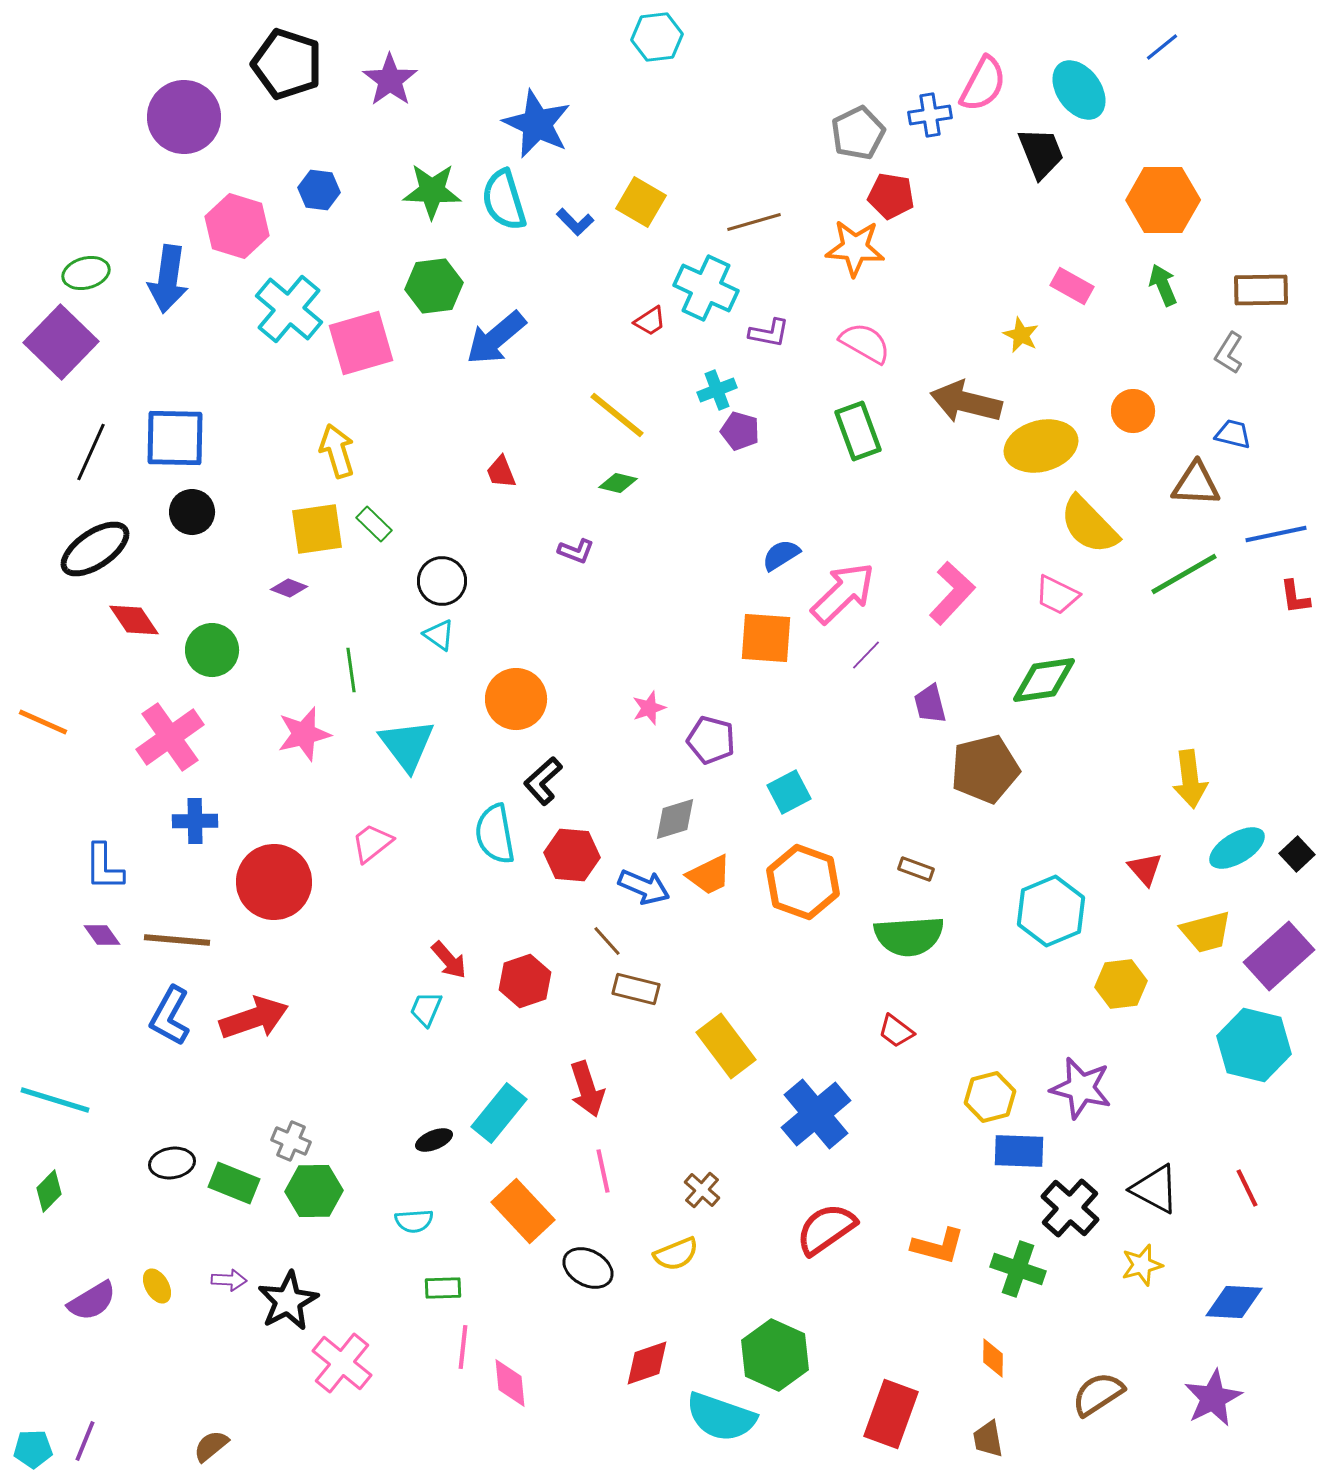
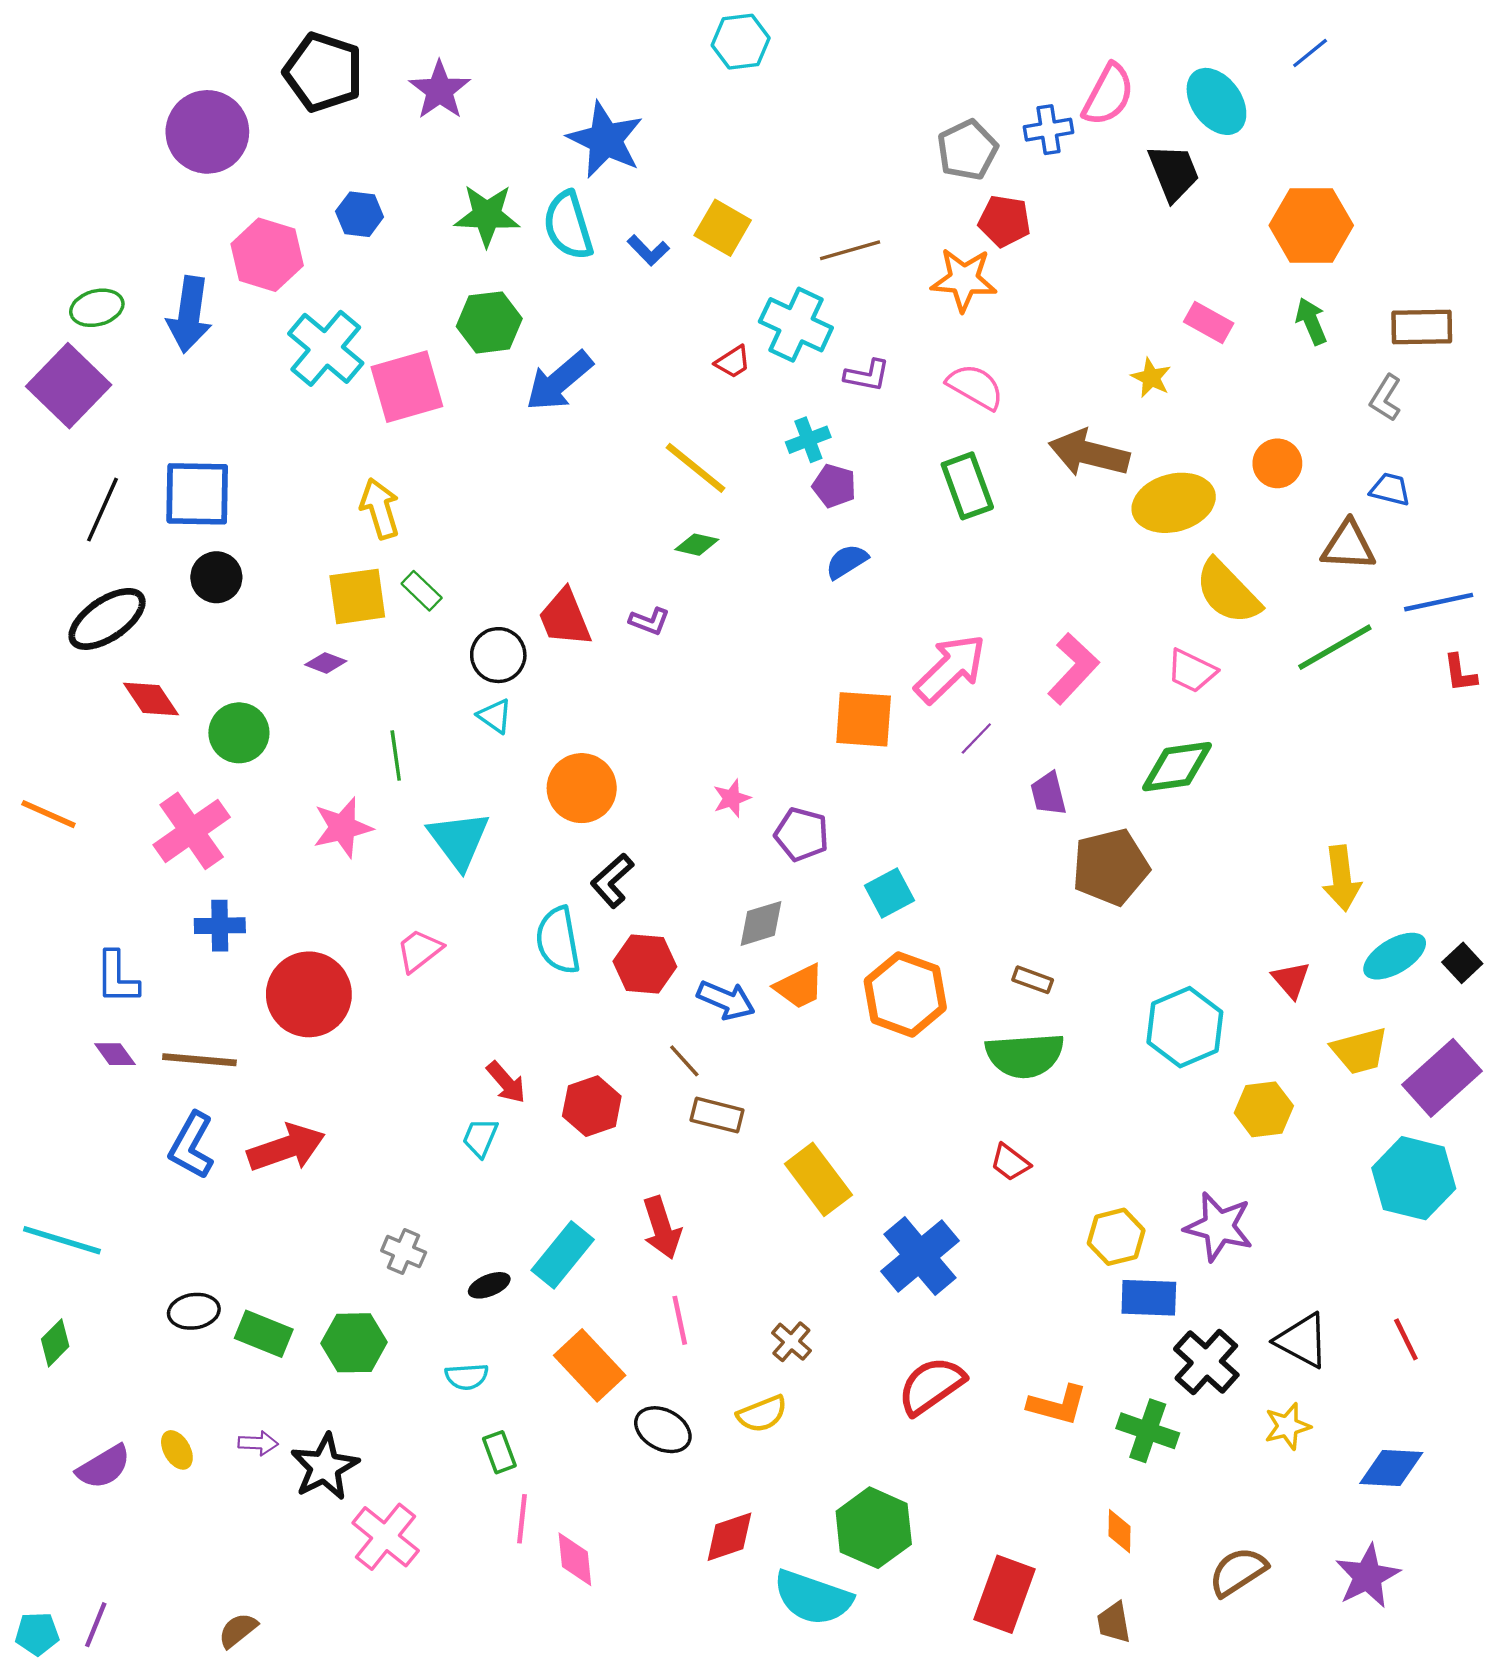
red trapezoid: (501, 472) -> (565, 618), moved, size x1.6
blue semicircle: (781, 555) -> (847, 561), moved
gray cross: (291, 1141) -> (404, 1251), moved
green rectangle: (443, 1288) -> (499, 1452), turned 72

